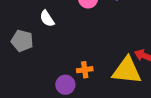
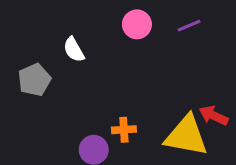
gray pentagon: (22, 41) -> (34, 80), turned 30

